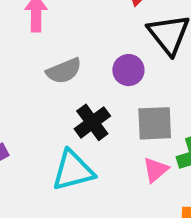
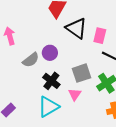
purple circle: (128, 70) -> (50, 53), moved
pink triangle: (156, 170) -> (75, 94), moved

